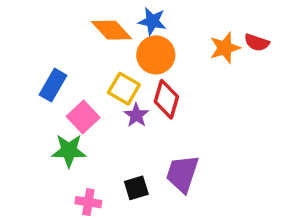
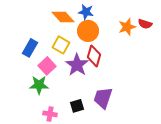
yellow square: (124, 89) -> (61, 45), moved
purple star: (136, 115) -> (77, 65), size x1.6

